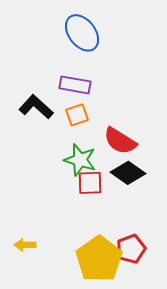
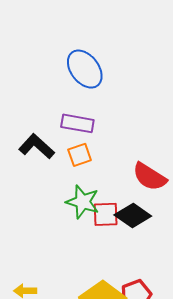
red semicircle: (120, 141) -> (150, 177), moved
red square: (90, 183) -> (106, 214), moved

